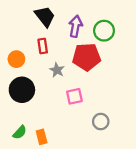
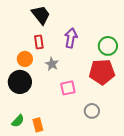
purple arrow: (76, 26) -> (71, 38), moved
green circle: (104, 31) -> (108, 46), moved
red pentagon: (86, 57) -> (102, 72), moved
orange circle: (16, 59) -> (25, 59), moved

